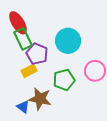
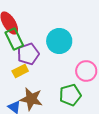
purple pentagon: (37, 54) -> (28, 54), turned 30
green pentagon: (64, 80) -> (70, 95), moved

